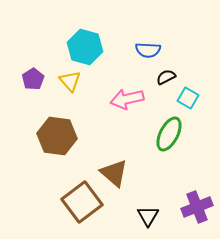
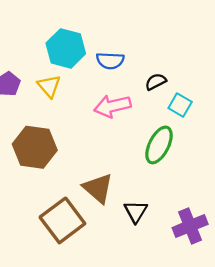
blue semicircle: (148, 50) -> (110, 61), moved
black triangle: (148, 216) -> (136, 212), moved

